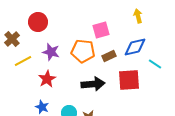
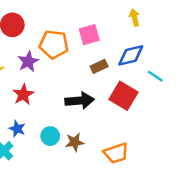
orange pentagon: (83, 51) -> (54, 44), moved
purple star: (51, 52) -> (28, 61), turned 30
red square: (129, 80) -> (124, 96), turned 35

